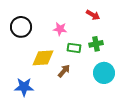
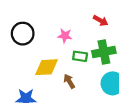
green cross: (96, 44) -> (104, 52), size x1.5
brown arrow: (64, 71) -> (69, 81), turned -72

